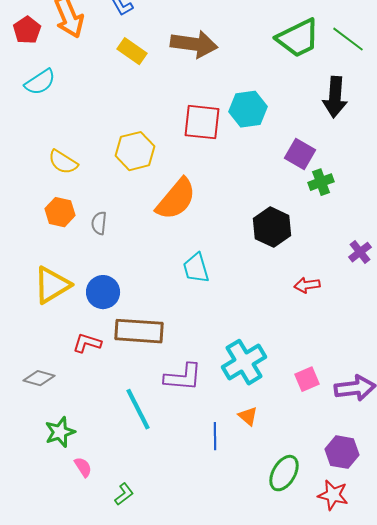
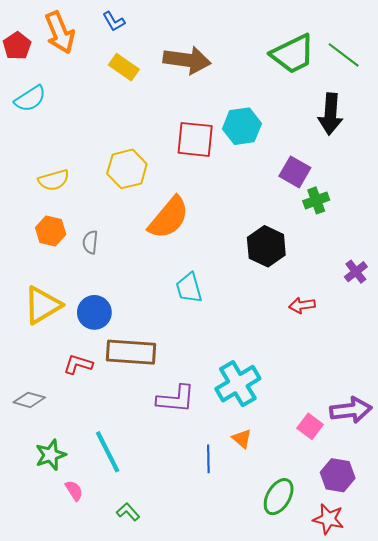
yellow semicircle: (63, 162) -> (54, 180), turned -48
pink square: (307, 379) -> (310, 426), moved, turned -30
cyan line: (138, 409) -> (108, 452), moved
green L-shape: (124, 494) -> (128, 512), moved, turned -95

